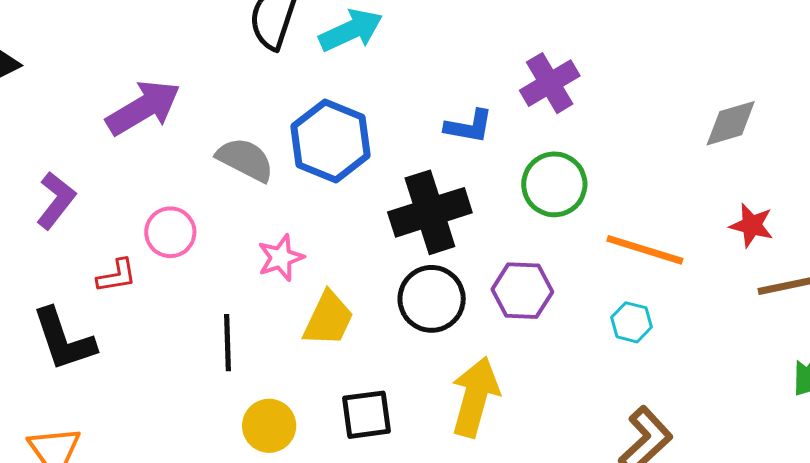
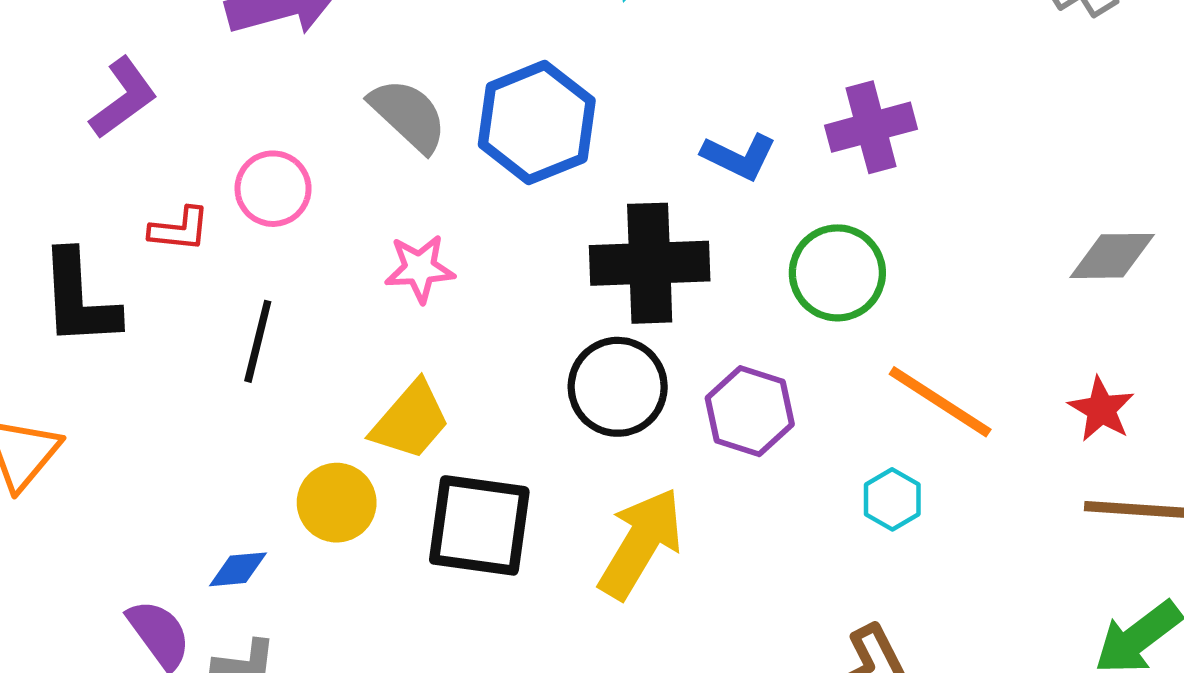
yellow trapezoid: (328, 319) -> (411, 421), moved
black line: (228, 343) -> (258, 341), moved
black square: (366, 415) -> (479, 525), size x1.4

